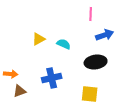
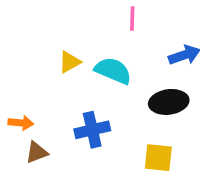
pink line: (91, 14) -> (132, 18), moved
cyan semicircle: (64, 44) -> (113, 71), size x1.5

